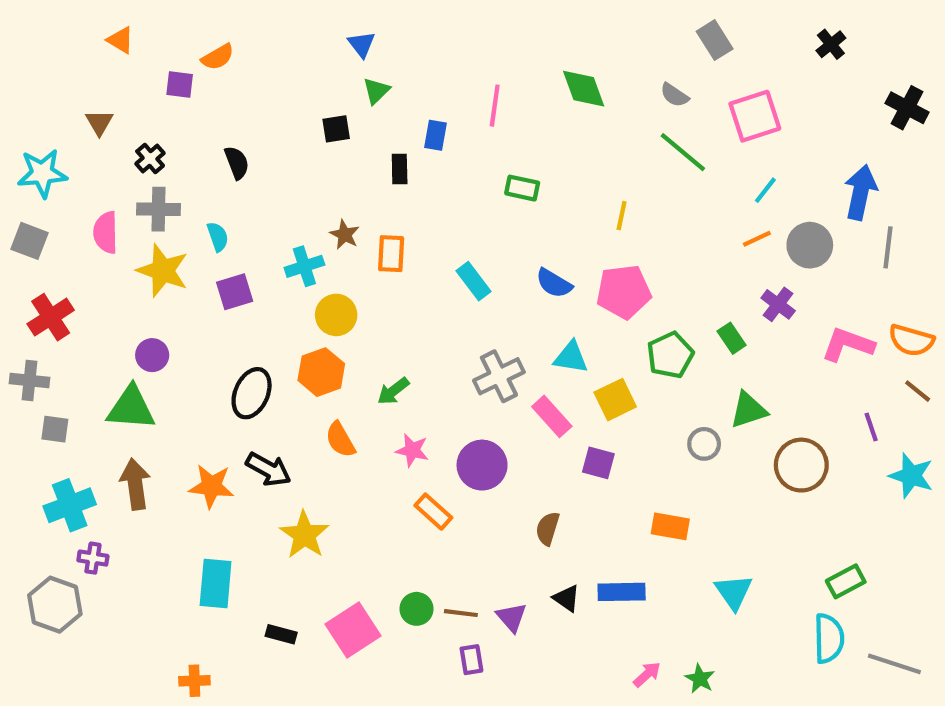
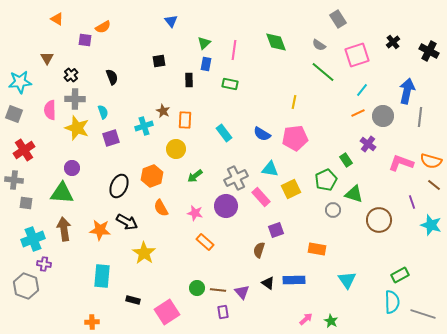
black cross: (831, 44) -> (393, 42), moved
green triangle: (376, 91) -> (204, 43), moved
green rectangle: (522, 188) -> (230, 84), moved
yellow circle: (336, 315) -> (176, 149), moved
green pentagon: (670, 355) -> (326, 180), moved
green arrow: (393, 391) -> (195, 176), moved
green triangle: (748, 410) -> (354, 194), turned 36
purple square: (598, 463) -> (276, 230), moved, turned -35
purple circle: (482, 465) -> (226, 206), moved
pink square: (353, 630) -> (167, 312), moved

